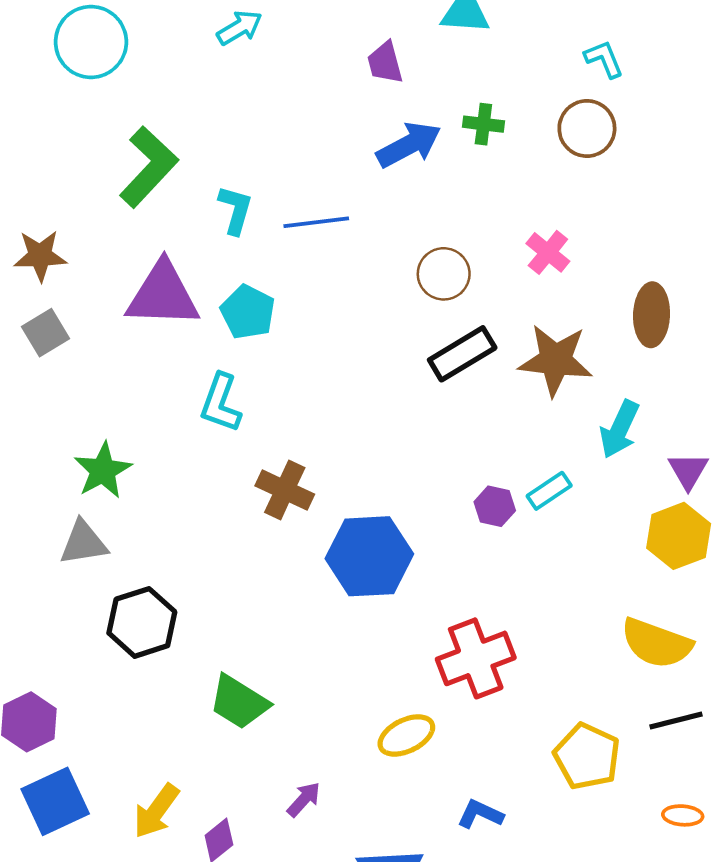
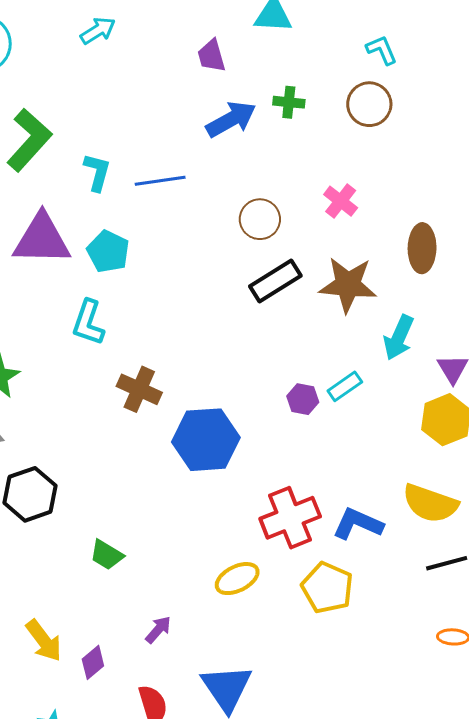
green trapezoid: (239, 702) -> (107, 555), size x0.7
yellow pentagon: (587, 756) -> (327, 588), moved
yellow arrow: (156, 811) -> (44, 641), turned -72
blue L-shape: (480, 814) -> (358, 524), moved, size x1.4

